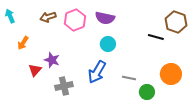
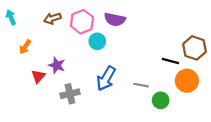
brown hexagon: (176, 22) -> (195, 48), moved
black line: (156, 37) -> (170, 61), moved
cyan circle: (108, 44) -> (97, 41), moved

